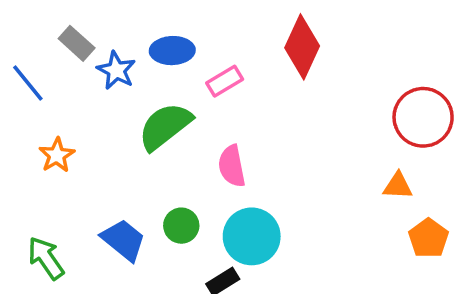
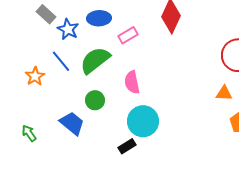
blue line: (28, 83) -> (61, 61), moved
green circle: (181, 226) -> (95, 100), moved
green arrow: (46, 258) -> (29, 133), size x0.7

